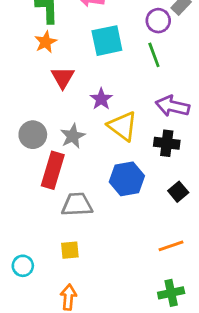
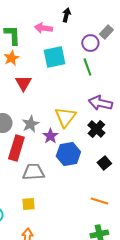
purple star: (101, 99) -> (50, 136), moved
yellow triangle: (123, 126) -> (65, 117), turned 30
black cross: (167, 143) -> (96, 129), turned 36
orange line: (171, 246) -> (99, 201), turned 36

